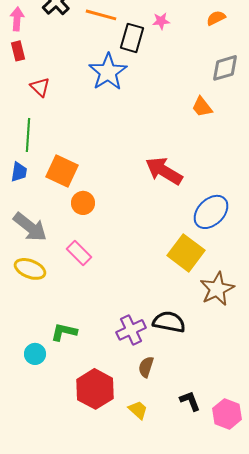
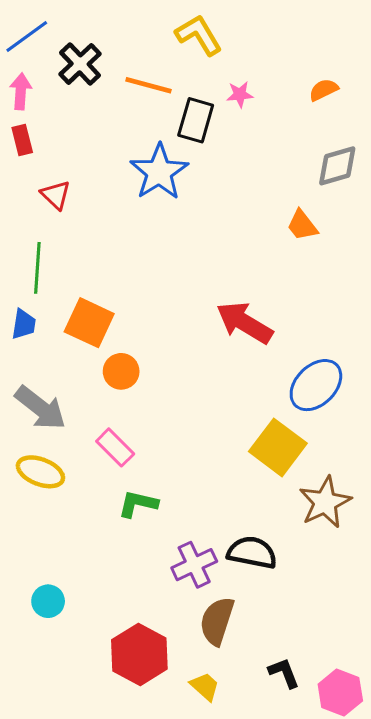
green L-shape: (64, 332) -> (138, 504), moved
brown semicircle: (146, 367) -> (217, 621), size x1.5

